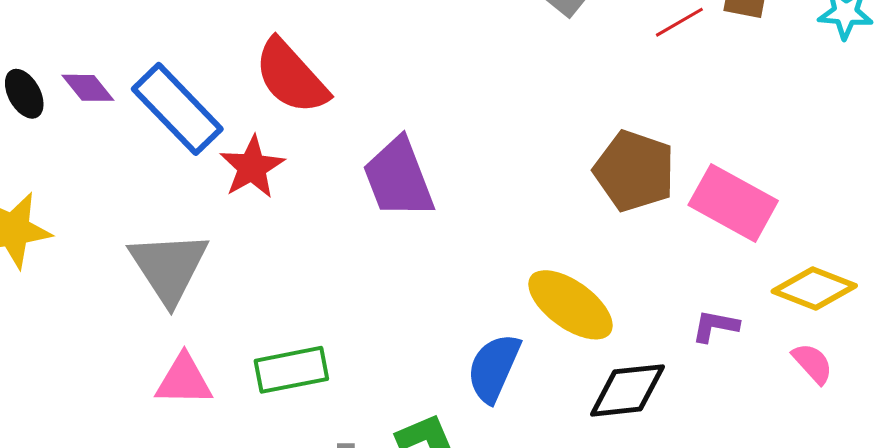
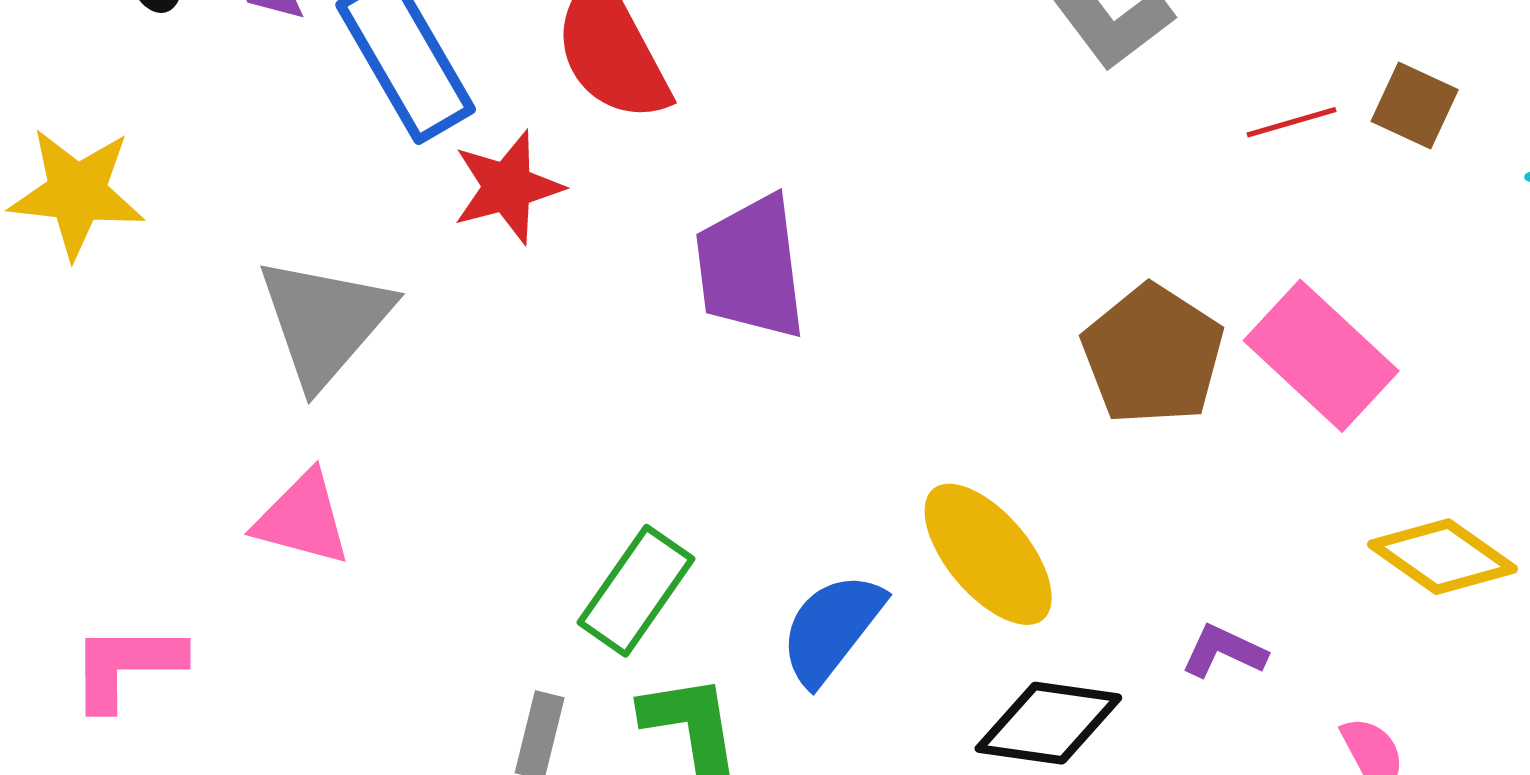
pink rectangle: (733, 203) -> (1321, 356), moved
yellow diamond: (814, 289) -> (1443, 557), moved
green rectangle: (291, 370) -> (636, 591), moved, turned -58

